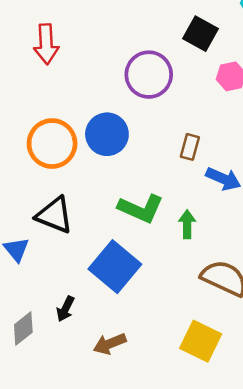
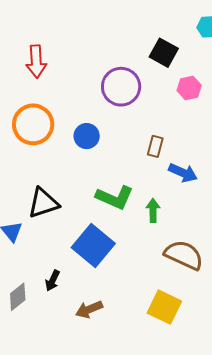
blue circle: (107, 134) -> (87, 136), size x0.7
orange circle: (52, 144) -> (33, 124), moved
black triangle: (54, 215) -> (43, 203), turned -40

